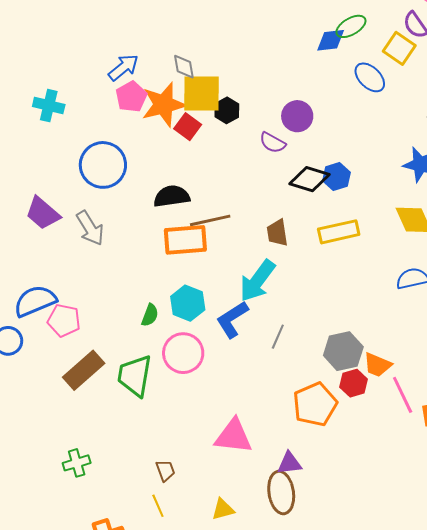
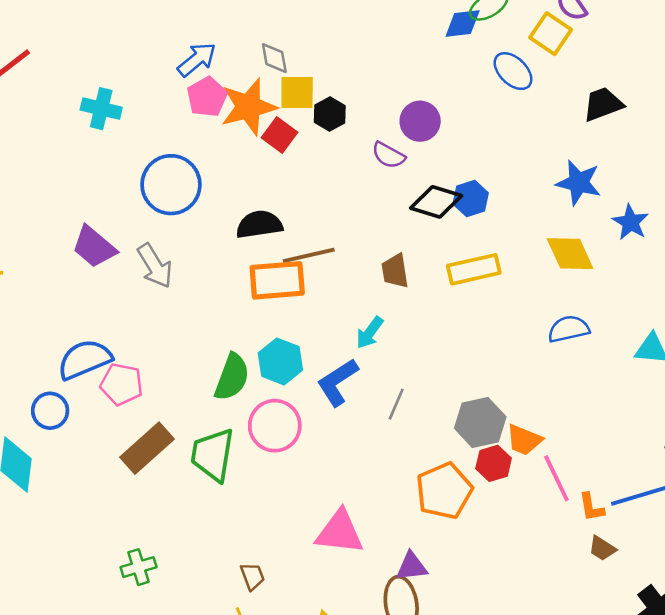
yellow square: (201, 94) -> (297, 92), size x0.7
cyan arrow: (257, 281) -> (370, 333), size x0.6
green semicircle: (150, 315) -> (232, 377), size x1.6

